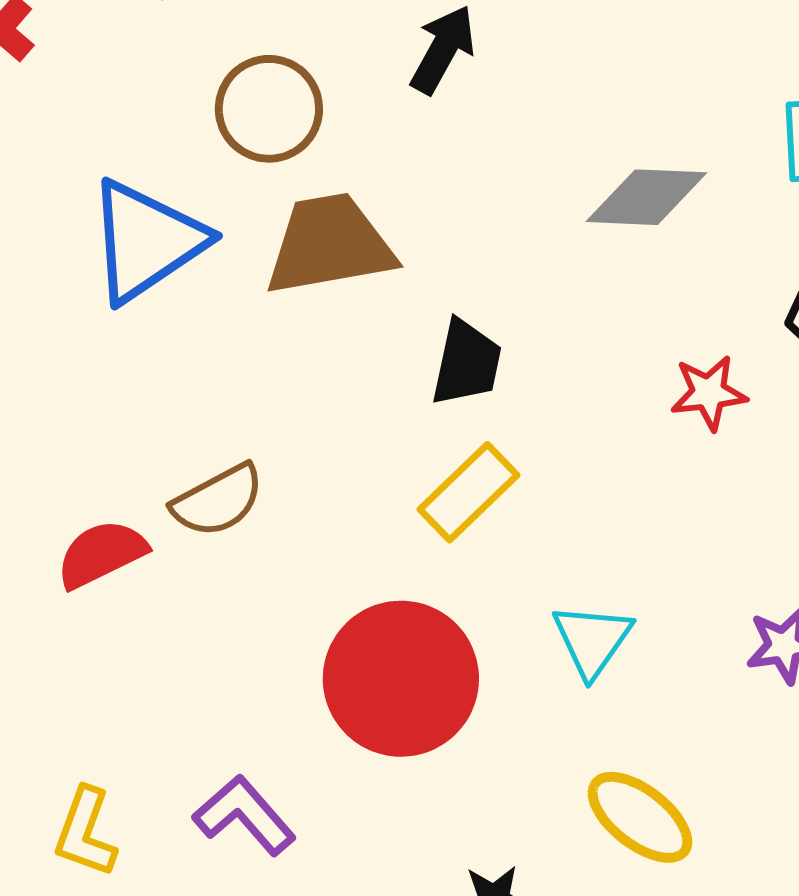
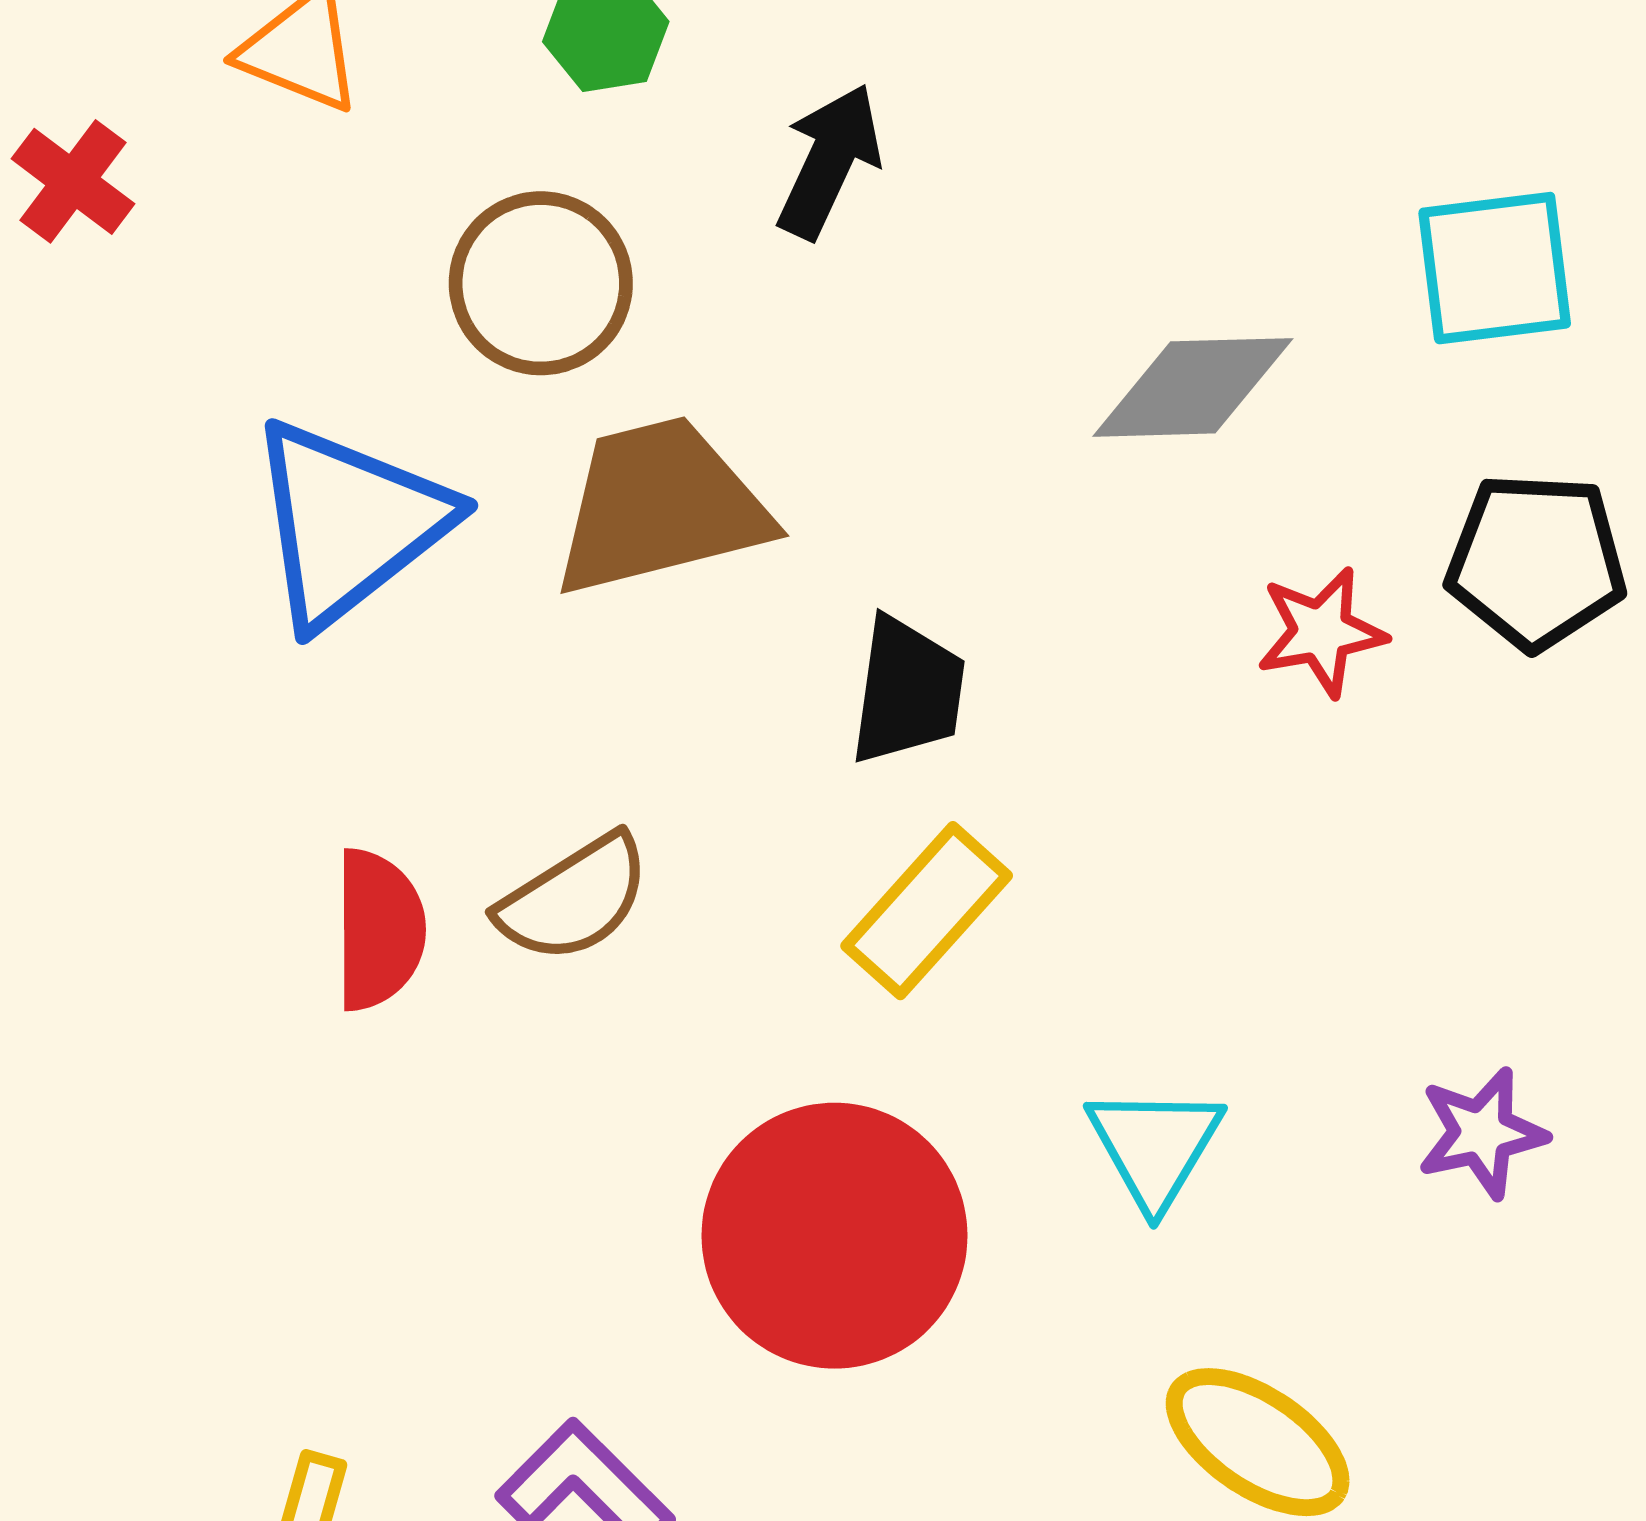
red star: (709, 393) -> (1321, 632), moved
brown semicircle: (218, 501) -> (574, 899), moved
red semicircle: (101, 554) -> (379, 930), moved, turned 120

